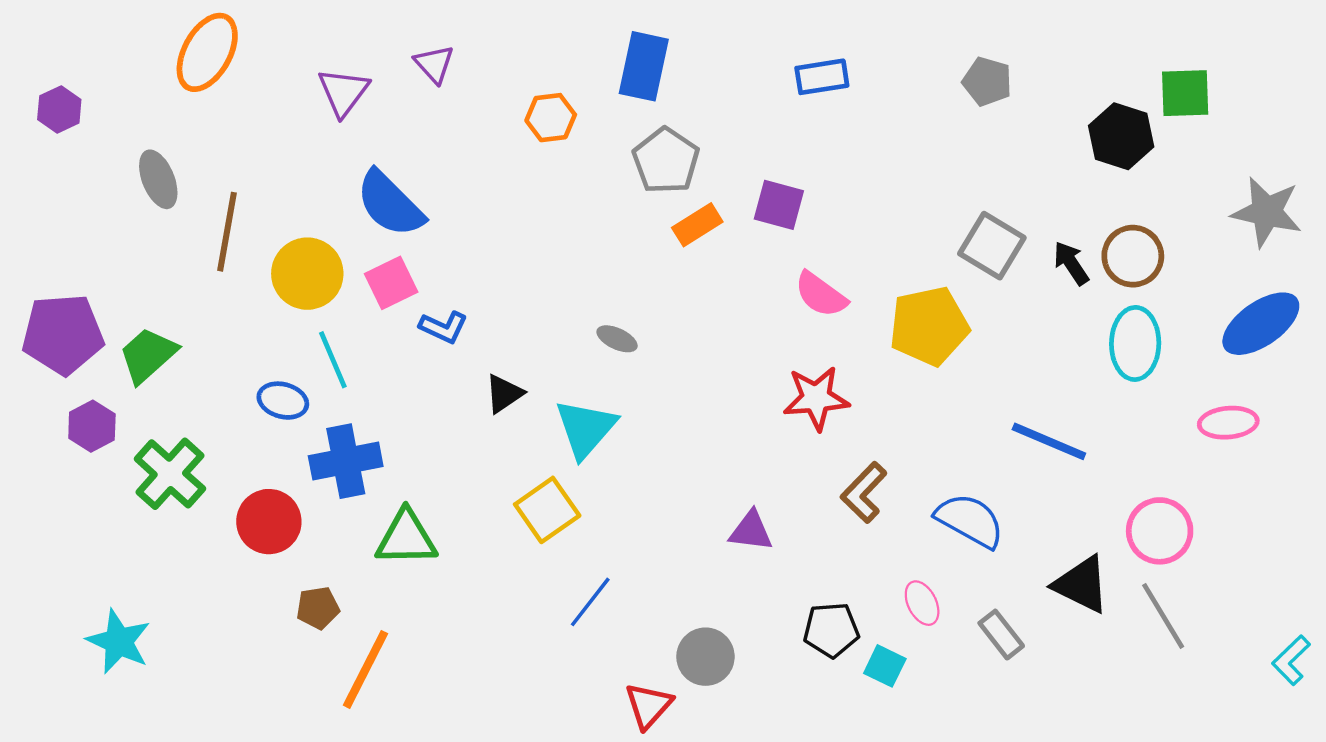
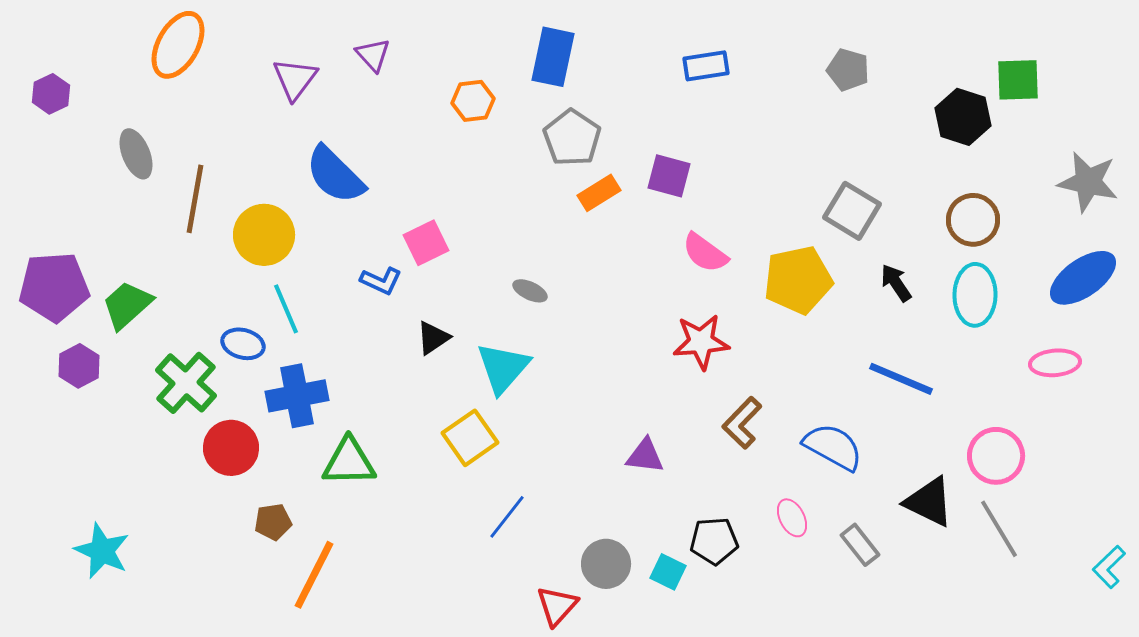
black arrow: (1071, 263) -> (896, 283), moved
pink square: (391, 283) -> (426, 243), moved
green cross: (170, 474) -> (186, 383), moved
cyan square: (885, 666) -> (668, 572), moved

